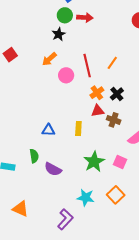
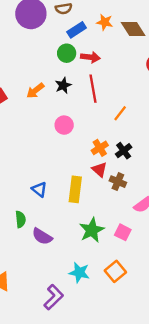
black star: (59, 34) -> (63, 85), moved
orange arrow: (49, 59) -> (35, 91), moved
red line: (87, 66) -> (93, 89), moved
red triangle: (98, 111) -> (99, 169), turned 48
yellow rectangle: (78, 128) -> (75, 189), size x1.5
blue triangle: (48, 130) -> (39, 189), turned 32

